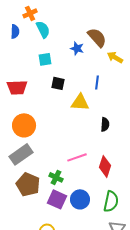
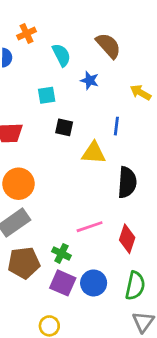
cyan semicircle: (43, 29) -> (61, 55), moved
brown semicircle: (97, 37) -> (108, 46), moved
black semicircle: (105, 124) -> (127, 182), size x1.6
brown pentagon: (28, 184) -> (24, 263), turned -30

